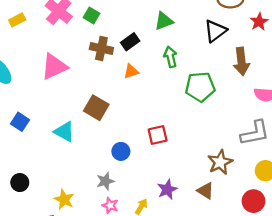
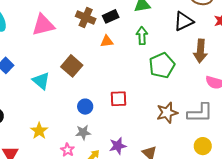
green pentagon: (200, 87) -> (162, 65), turned -30
brown star: (220, 162) -> (167, 113), moved
gray star: (105, 181) -> (83, 132), moved
yellow star: (64, 199) -> (39, 131), moved

